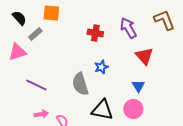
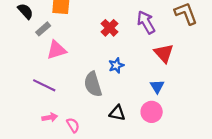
red cross: (95, 33) -> (110, 28), turned 35
pink triangle: (17, 52) -> (56, 50), moved
black triangle: (102, 110) -> (117, 113), size x0.7

